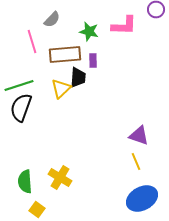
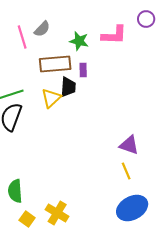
pink line: (32, 42) -> (22, 37), moved
yellow cross: (60, 178) -> (57, 213), moved

